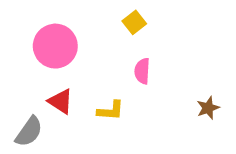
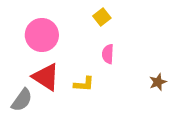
red triangle: (61, 101) -> (46, 77), size x1.4

